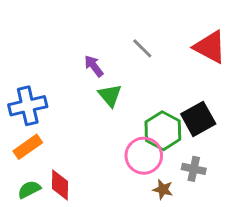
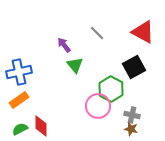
black square: (198, 119) -> (134, 67), moved
brown star: (163, 189) -> (131, 129), moved

